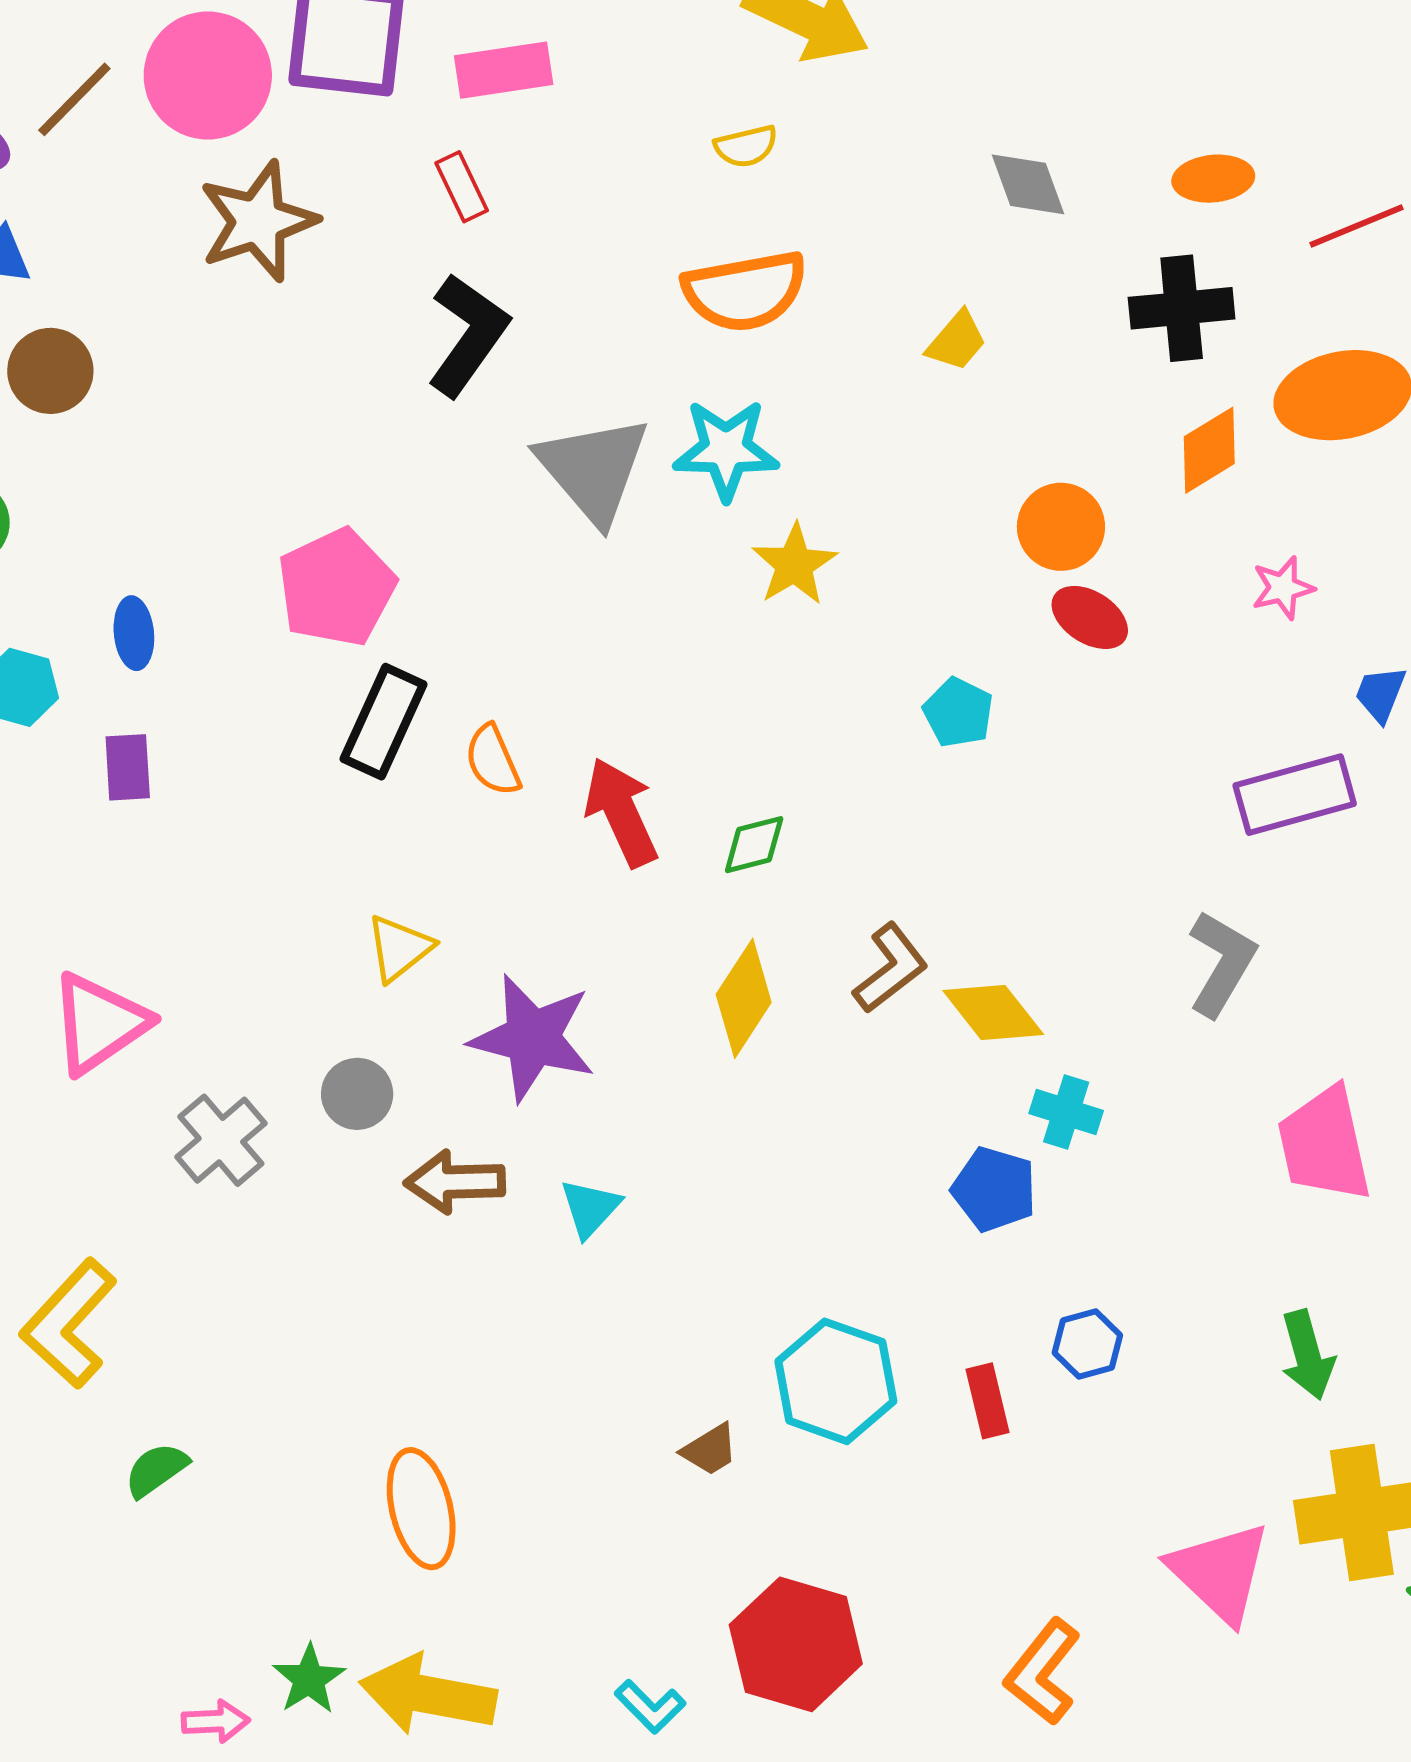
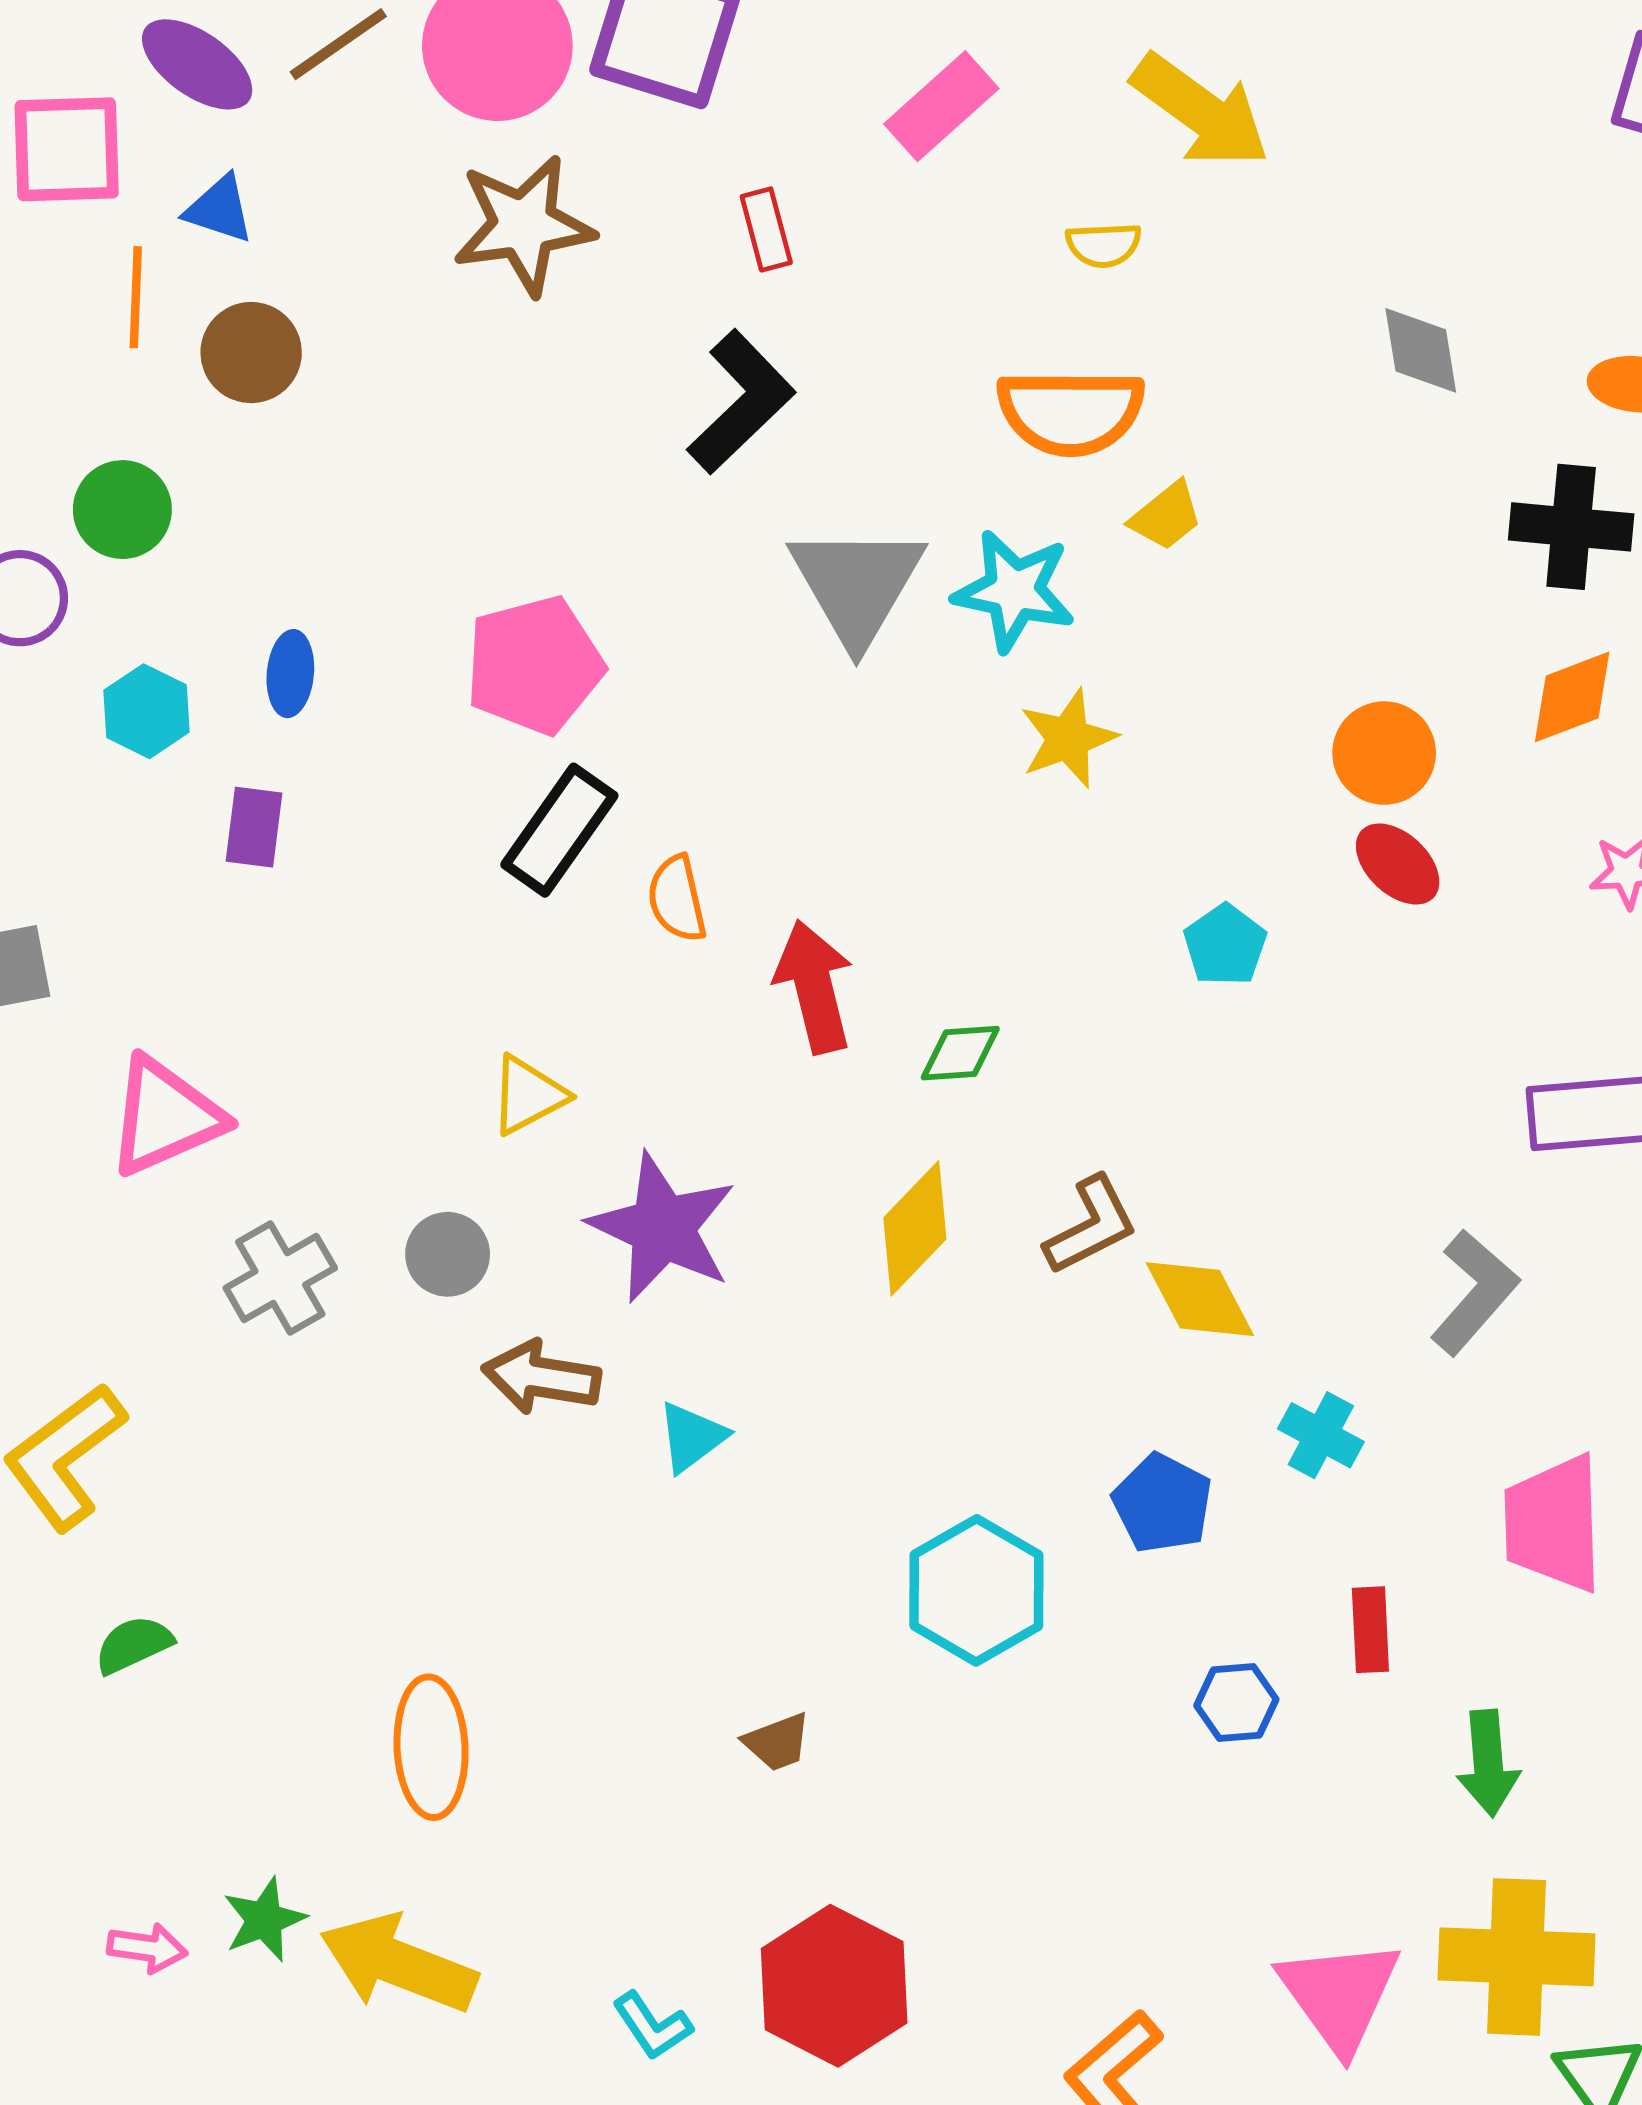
pink rectangle: (504, 70) -> (941, 106), moved, turned -44
yellow trapezoid: (957, 341) -> (1166, 516), moved
cyan cross: (1066, 1112) -> (1321, 1435), moved
cyan hexagon: (836, 1381) -> (976, 1590), moved
red rectangle: (987, 1401) -> (1370, 1630), moved

